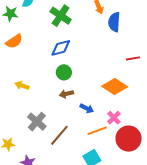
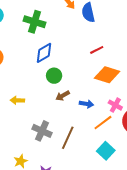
red line: (133, 58) -> (97, 50), moved

